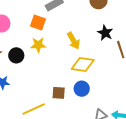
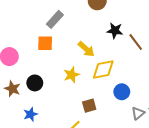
yellow star: (38, 45) -> (71, 75), moved
blue circle: (82, 89) -> (122, 92), moved

